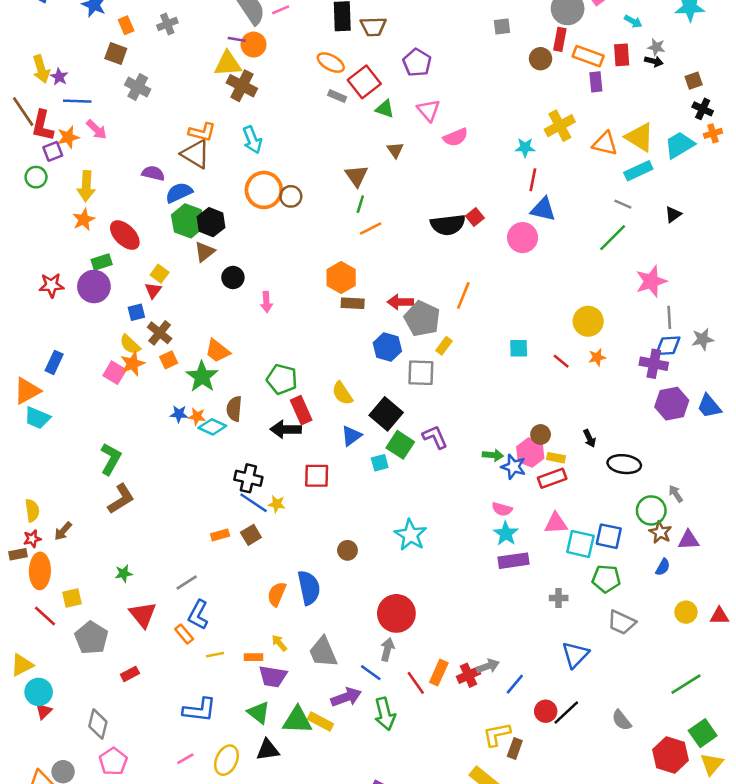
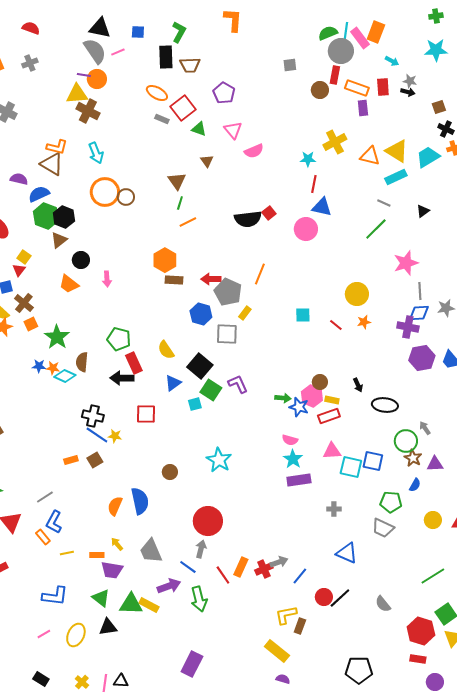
orange trapezoid: (217, 351) -> (69, 284), moved
green pentagon: (606, 579) -> (391, 502), moved
blue triangle: (575, 655) -> (347, 553), turned -50

